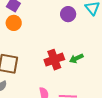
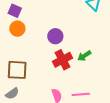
purple circle: (68, 14) -> (55, 36), moved

